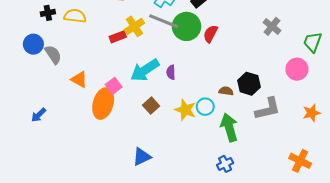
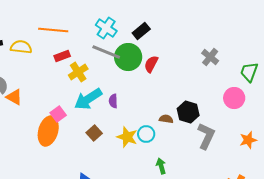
yellow cross: (134, 26) -> (78, 72), moved
red rectangle: (118, 37) -> (62, 56), moved
orange triangle: (79, 80) -> (14, 97), moved
gray L-shape: (268, 109) -> (206, 136), turned -52
green arrow: (229, 127) -> (161, 166), moved, size x0.6

